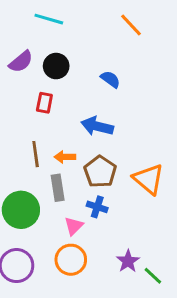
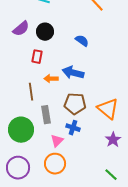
orange arrow: (65, 157) -> (51, 79), moved
brown pentagon: (100, 172) -> (75, 104), turned -30
purple star: (128, 261) -> (113, 140), moved

